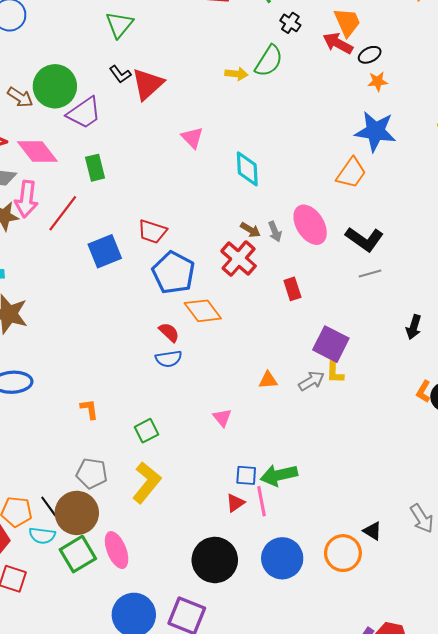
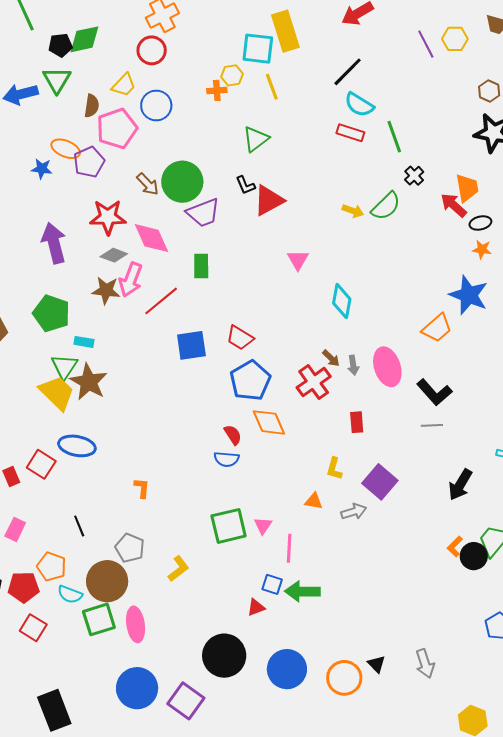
black arrow: (414, 327) -> (460, 485), size x1.4
yellow L-shape: (335, 372) -> (334, 469), moved
green square: (146, 431) -> (229, 526), moved, size x1.6
yellow L-shape: (147, 482) -> (178, 569), size x0.7
pink line: (262, 501) -> (289, 548), moved
black line: (49, 506) -> (79, 526), moved

